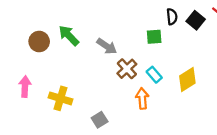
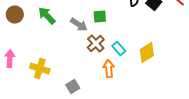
green square: (154, 37) -> (100, 16), moved
brown circle: (39, 41) -> (15, 14), moved

